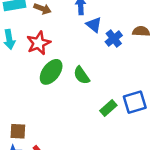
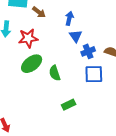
blue square: (135, 102) -> (94, 74), moved

